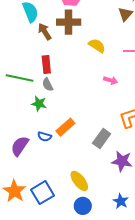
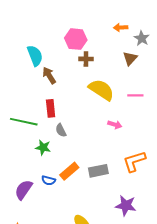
brown cross: (69, 22) -> (86, 59), moved, size x0.6
yellow semicircle: (97, 46) -> (101, 90), size x1.5
gray semicircle: (48, 84) -> (61, 130), moved
gray rectangle: (102, 139) -> (98, 171), moved, turned 42

